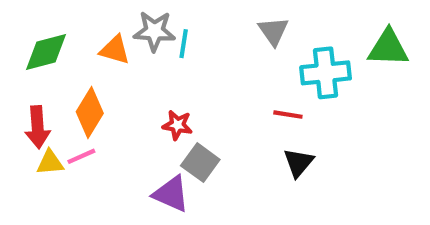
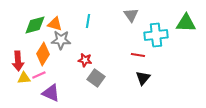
gray star: (154, 31) -> (61, 40), moved
green diamond: (46, 52) -> (35, 25), moved
purple triangle: (171, 194) -> (51, 93), moved

